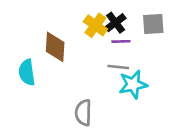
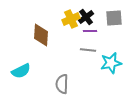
yellow cross: (95, 25) -> (71, 19), turned 30
cyan semicircle: (27, 72) -> (21, 71), moved, turned -108
cyan star: (133, 84) -> (111, 63), moved

